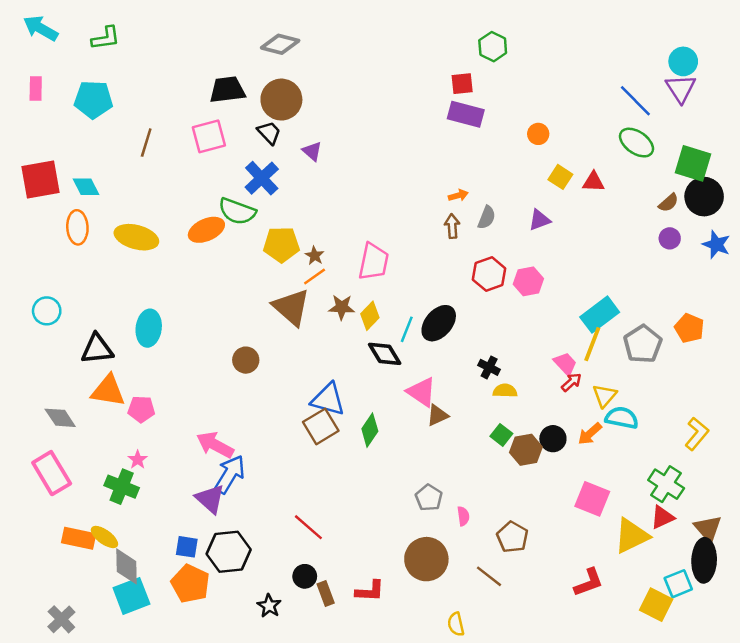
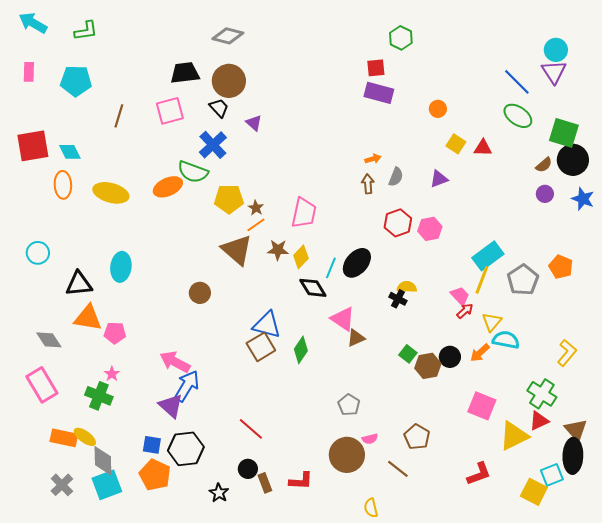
yellow semicircle: (505, 391) -> (407, 287), moved
pink semicircle: (463, 516) -> (370, 439), moved, turned 84
gray cross: (61, 619) -> (62, 485), moved

